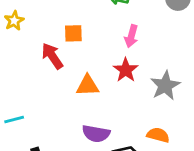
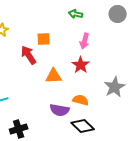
gray star: (165, 86) -> (115, 87), moved
orange semicircle: (158, 135) -> (81, 100), moved

